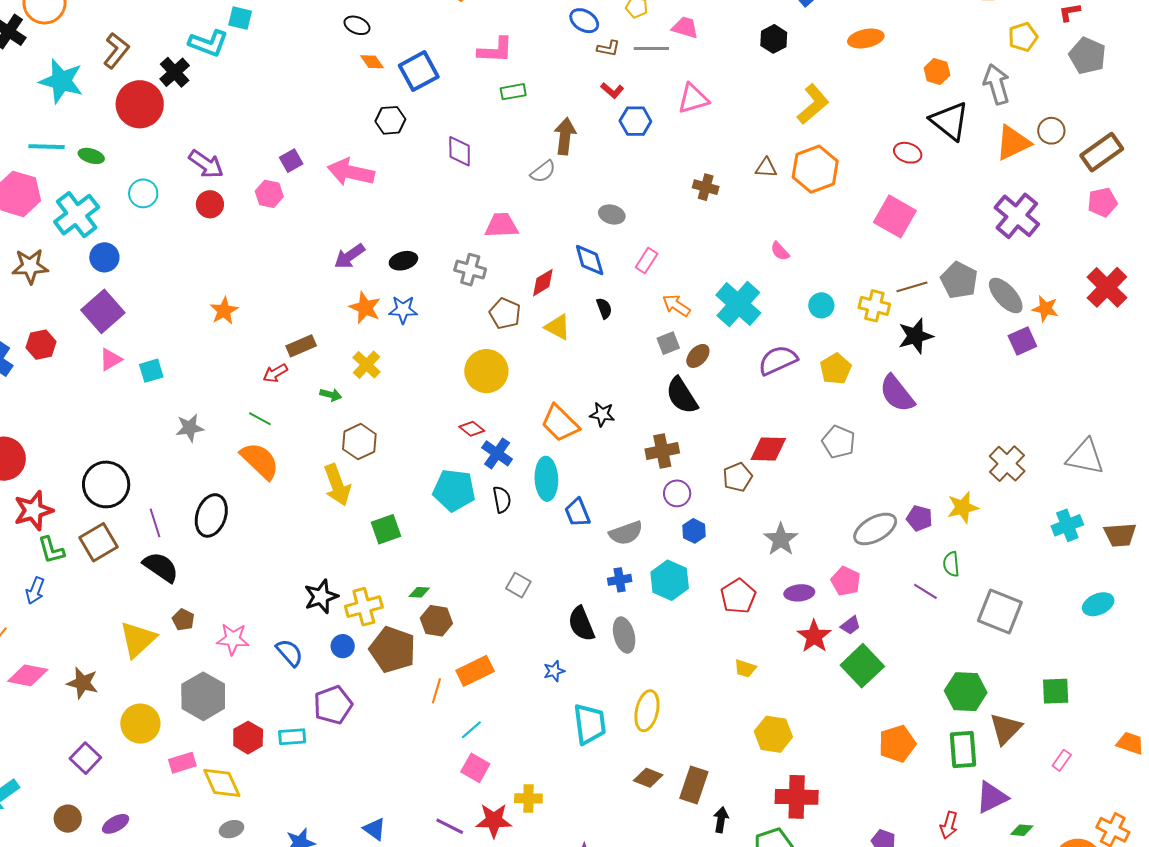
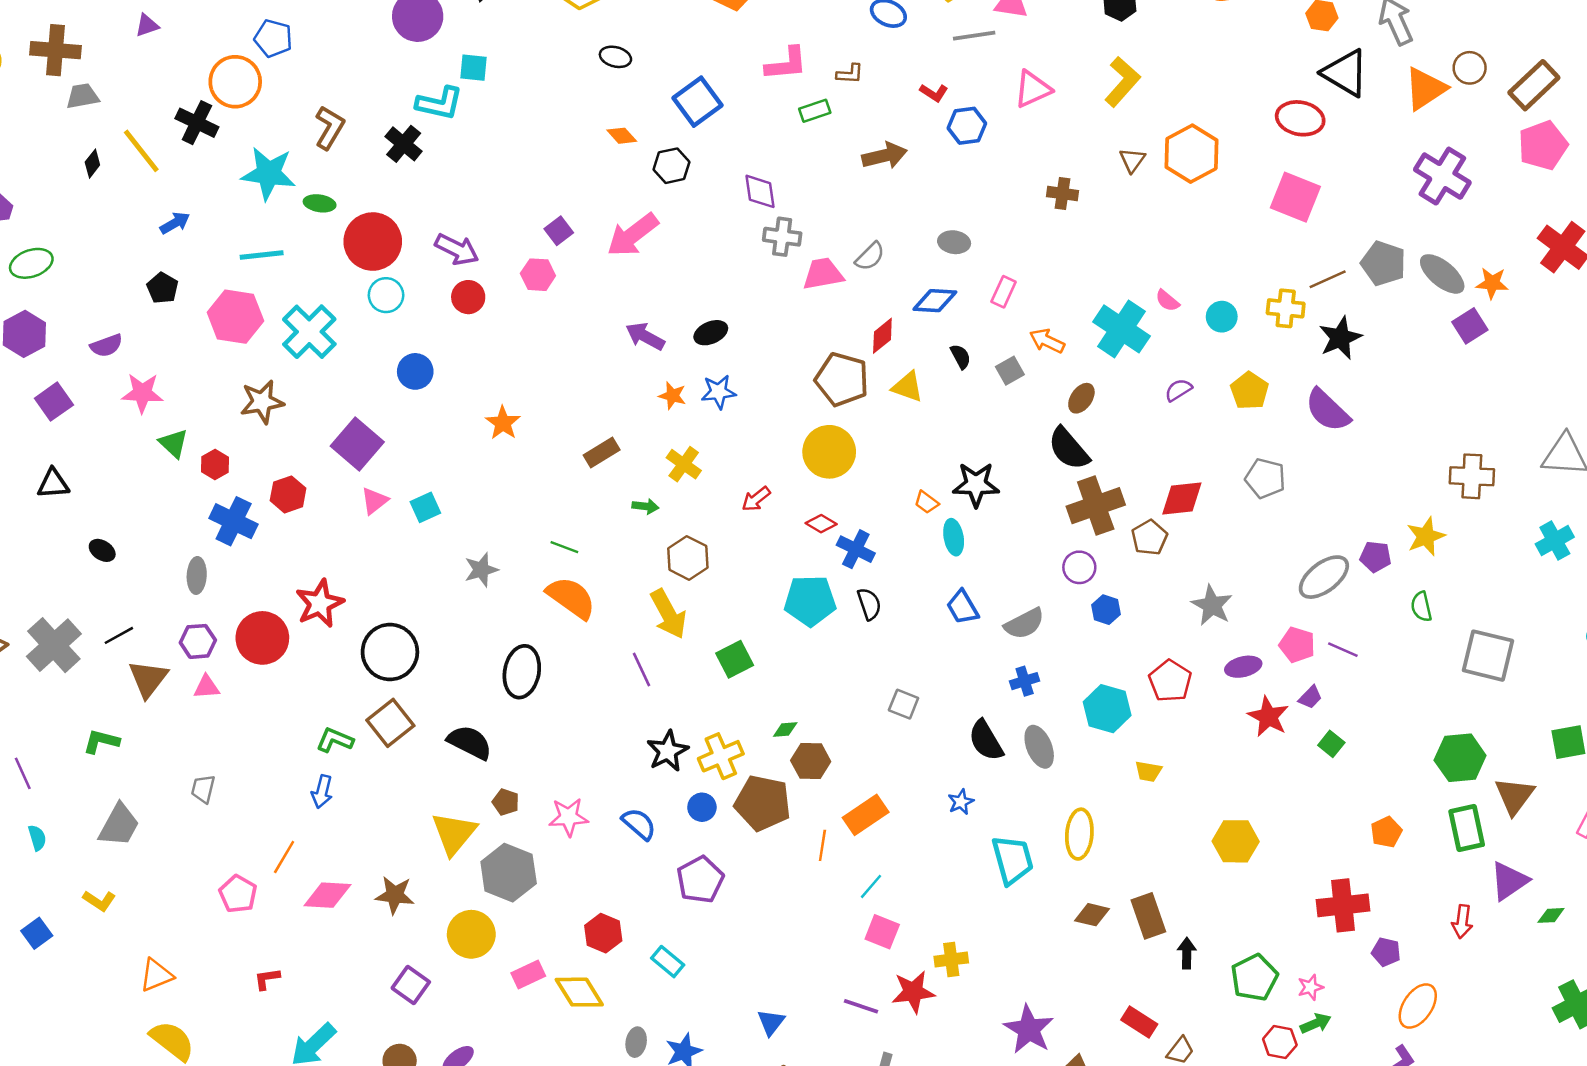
brown L-shape: (608, 48) -> (850, 74), moved
orange diamond: (372, 62) -> (622, 136), moved
red circle: (140, 104) -> (373, 242), moved
yellow L-shape: (813, 104) -> (1122, 82), moved
brown arrow: (565, 136) -> (885, 156), turned 78
red ellipse: (908, 153) -> (1300, 118), size x1.4
green ellipse: (91, 156) -> (320, 203), moved
brown triangle: (766, 168) -> (1132, 160), turned -50
pink arrow: (351, 172) -> (633, 235), turned -42
gray semicircle: (543, 172) -> (870, 256), moved
pink pentagon: (1102, 202) -> (1543, 145), size x1.4
pink semicircle: (780, 251) -> (1167, 301), moved
purple arrow: (350, 256) -> (645, 336), turned 72
blue circle: (104, 257) -> (415, 371), moved
blue diamond: (590, 260) -> (935, 301), turned -63
gray cross: (470, 270) -> (782, 237), moved
orange star: (365, 308) -> (672, 396), size x0.7
brown pentagon: (505, 314) -> (842, 379), size x1.4
gray square: (668, 343) -> (1010, 371), moved
purple semicircle: (778, 360) -> (1178, 390), size x0.6
red arrow: (275, 373) -> (756, 499), moved
black star: (602, 414) -> (976, 485), size x1.5
orange trapezoid: (560, 423) -> (926, 502), size x0.5
brown cross: (662, 451) -> (1096, 506), moved, size x1.4
brown cross: (1007, 464) -> (1472, 476), turned -33
cyan ellipse: (546, 479) -> (954, 537), moved, size x0.7
red star: (33, 510) -> (320, 603), moved
purple line: (155, 523) -> (641, 670), moved
green L-shape: (51, 550) -> (335, 740), turned 136
cyan hexagon: (670, 580) -> (1107, 709), moved
purple line: (925, 591) -> (1343, 650), moved
green square: (862, 666) -> (1331, 744), size x0.5
yellow trapezoid: (745, 668) -> (1148, 771), moved
gray hexagon: (203, 696) -> (509, 873), moved
cyan rectangle: (292, 737) -> (668, 962), moved, turned 52
orange pentagon: (897, 744) -> (1386, 832), size x0.7
brown rectangle: (694, 785) -> (1148, 916), turned -30
red cross: (797, 797) -> (1343, 905), moved
gray ellipse: (232, 829) -> (636, 1042), moved, turned -55
blue triangle: (375, 829) -> (771, 1022), turned 40

